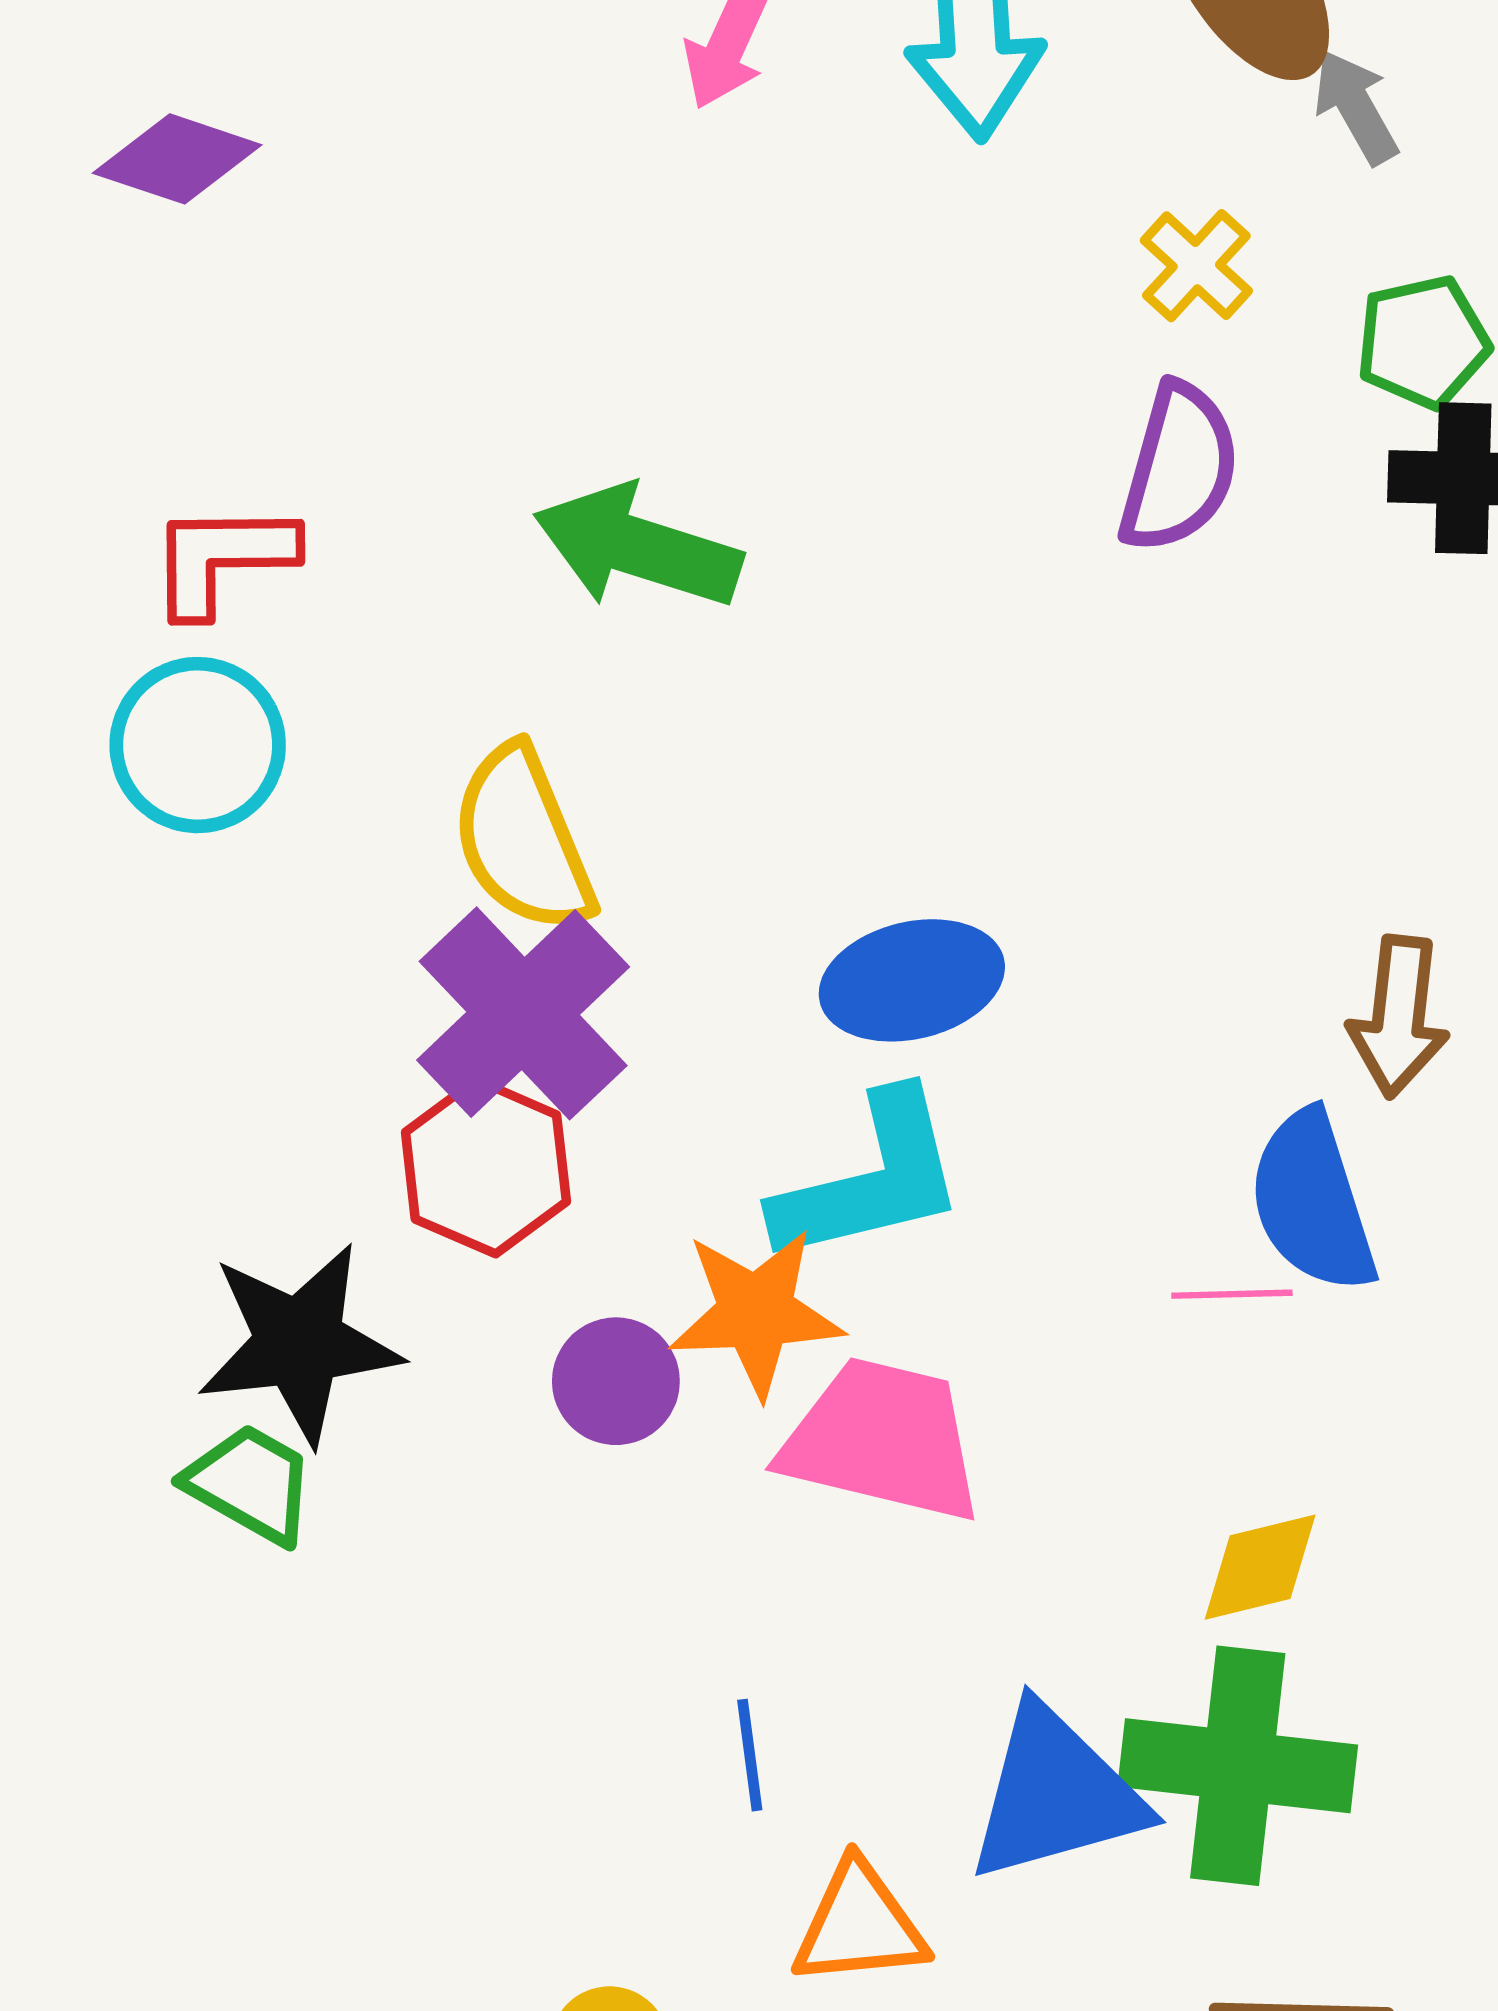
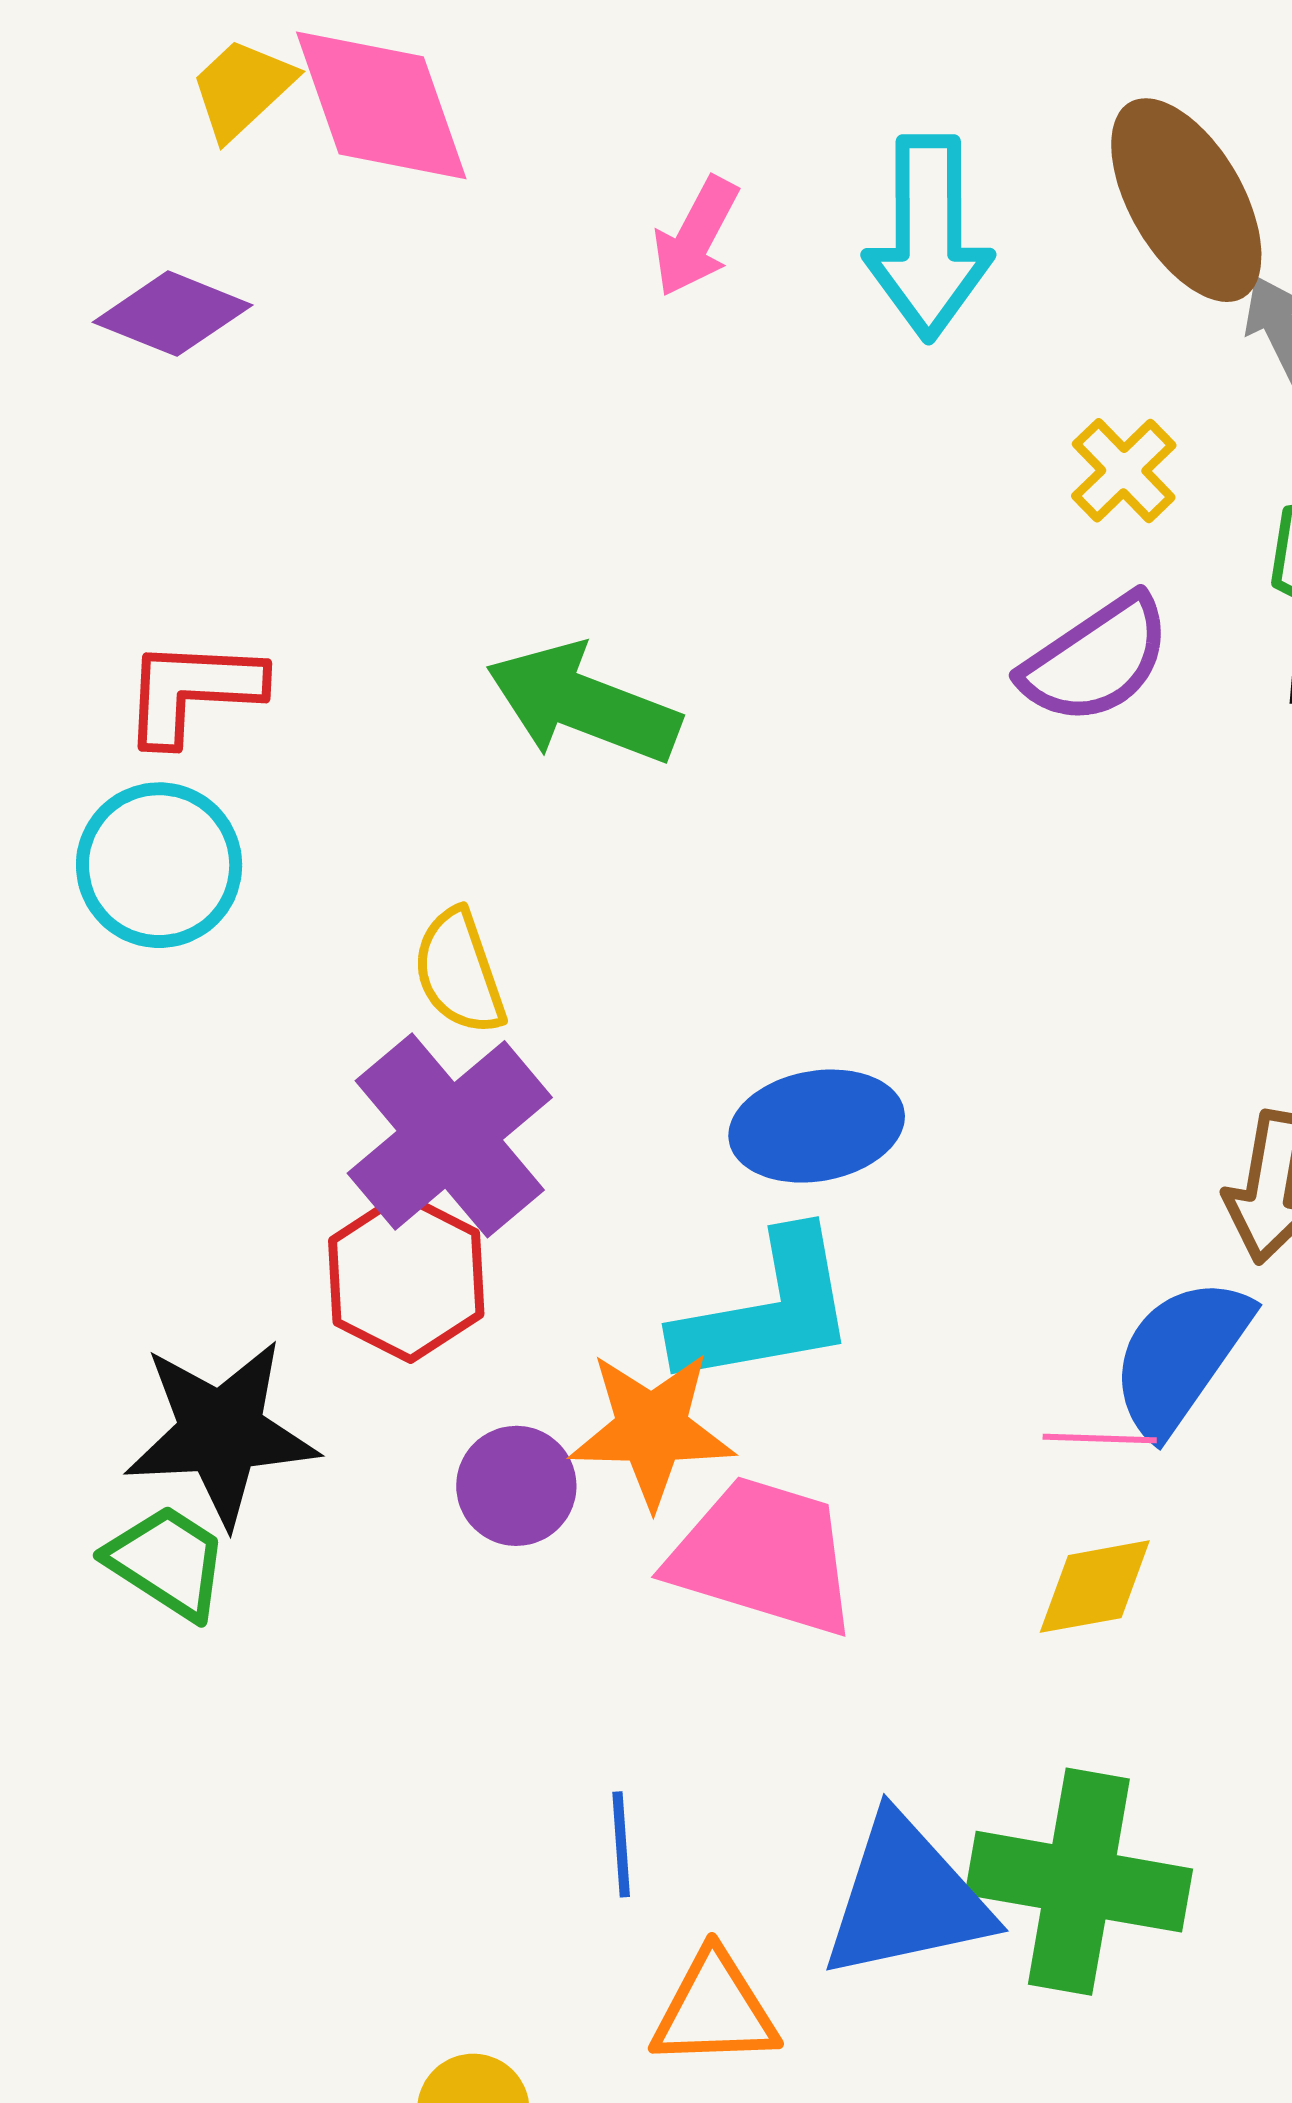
purple semicircle: (1179, 468) -> (1096, 660), turned 37
yellow semicircle: (523, 839) -> (459, 972), size x0.7
blue semicircle: (1312, 1202) -> (1180, 1356), turned 49
yellow diamond: (1260, 1567) -> (1095, 1587), moved

